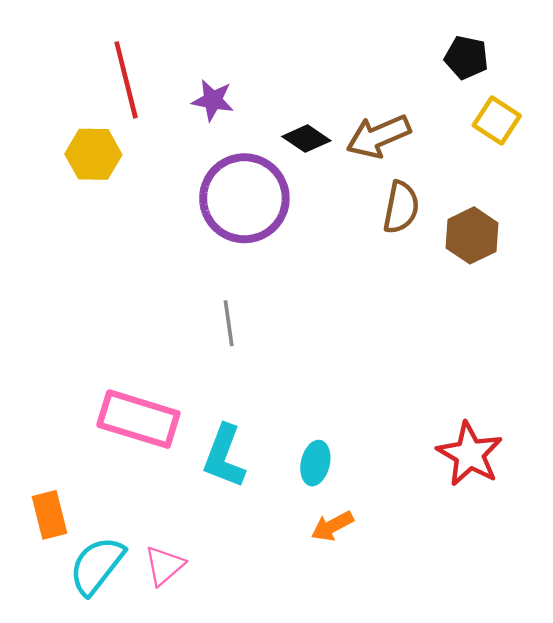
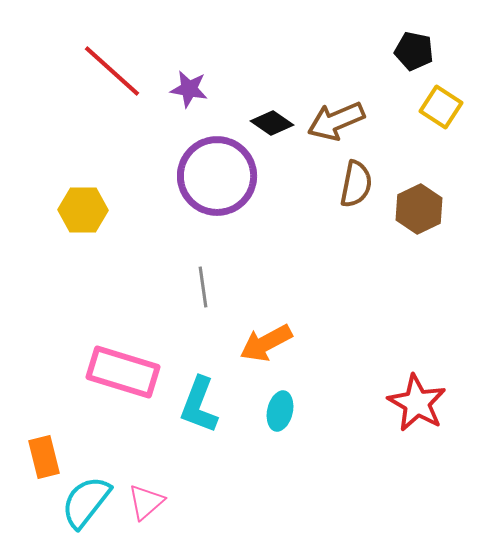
red line: (126, 80) -> (112, 71), turned -34
yellow hexagon: (93, 154) -> (83, 210), moved
orange arrow: (332, 526) -> (266, 343), moved, size x1.4

